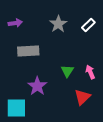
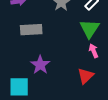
green triangle: (67, 71) -> (90, 29), moved, size x1.5

